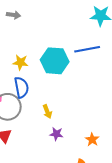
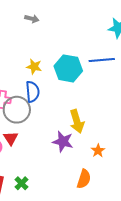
yellow arrow: (47, 112) -> (77, 121), moved, size x1.6
purple star: (56, 134) -> (63, 142), size x1.5

